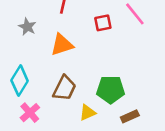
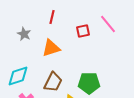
cyan diamond: (20, 81) -> (18, 76), turned 40

